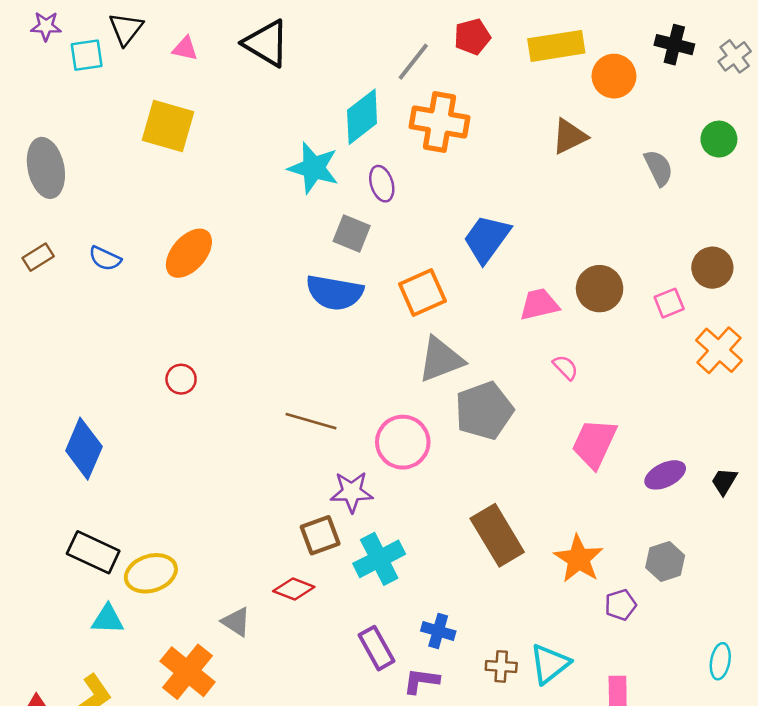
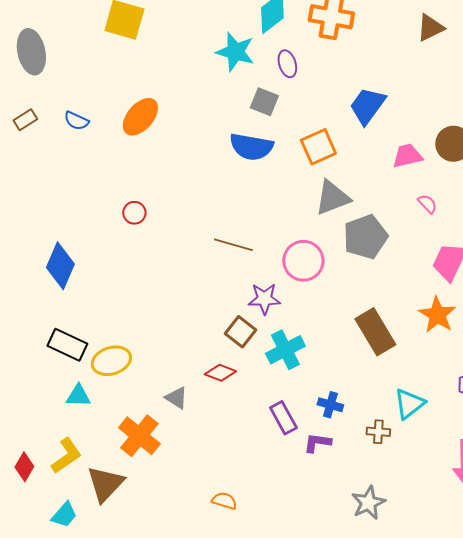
brown square: (320, 535) -> (240, 332), turned -32
orange star: (579, 559) -> (437, 315), moved
cyan triangle: (550, 664) -> (409, 404), moved

